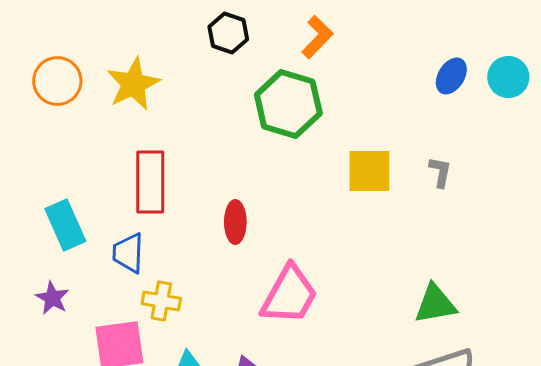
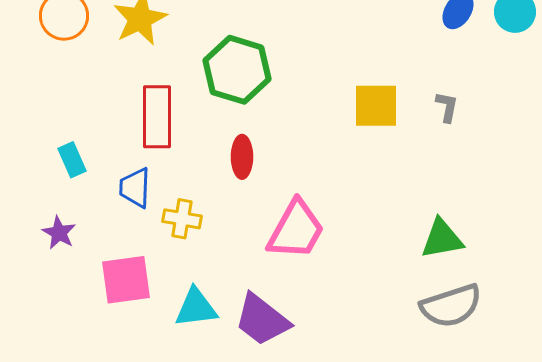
green hexagon: (288, 104) -> (237, 70), moved
cyan rectangle: (65, 225) -> (72, 160), size x0.7
yellow cross: (161, 301) -> (182, 219), moved

